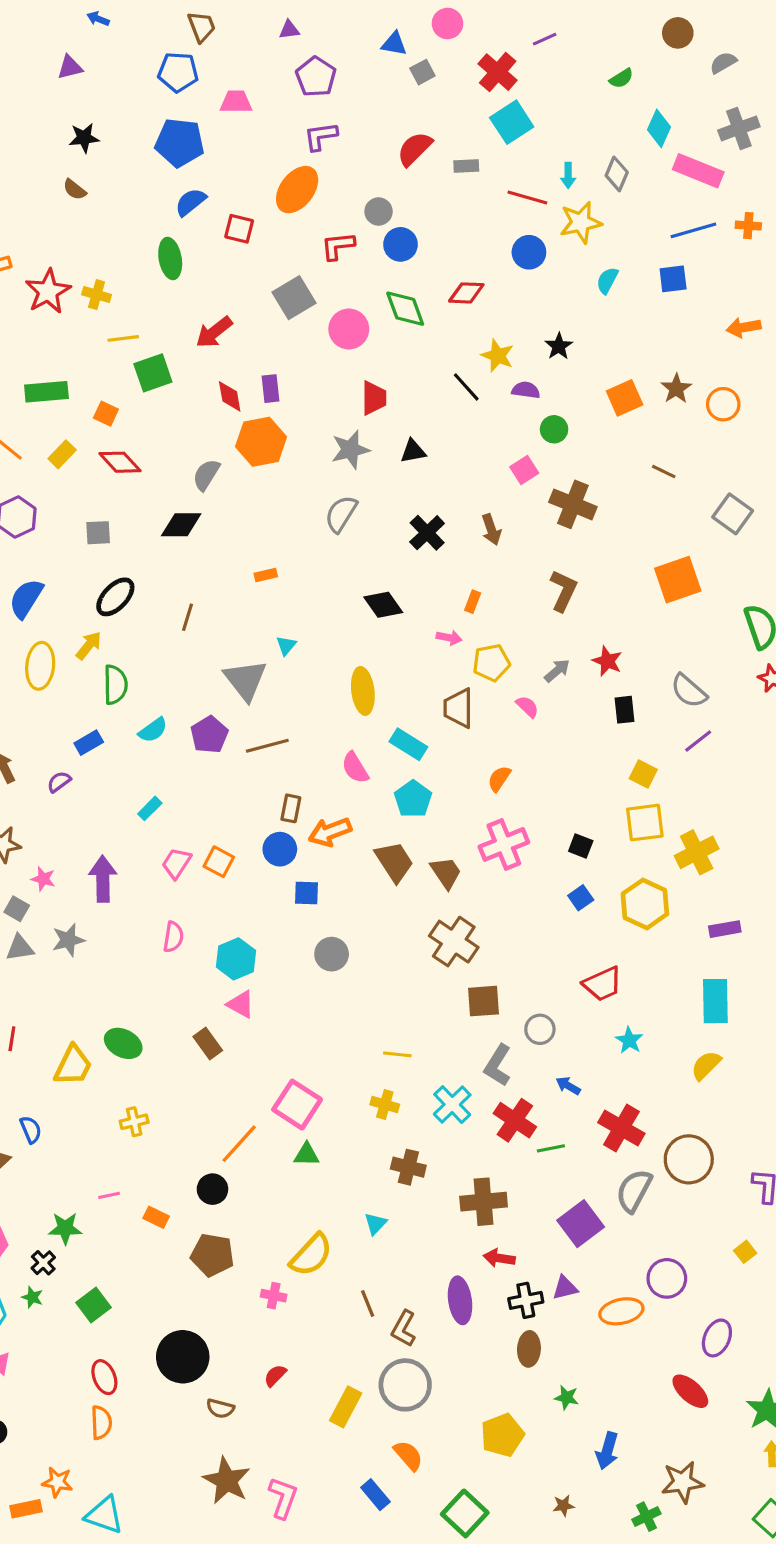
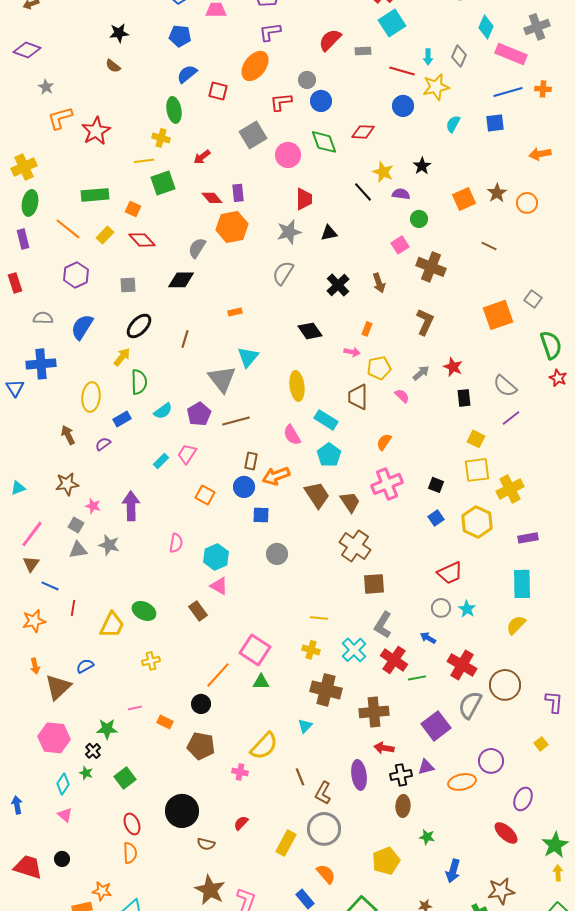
blue pentagon: (180, 143) -> (180, 36), size x0.7
yellow cross: (97, 295) -> (161, 138), moved
red arrow: (214, 332) -> (202, 157), size x0.7
red diamond: (230, 396) -> (212, 198), turned -30
gray square: (733, 514) -> (533, 299), moved, size x0.7
cyan triangle: (286, 645) -> (248, 357), size x1.6
yellow ellipse: (40, 666) -> (91, 397), moved
pink trapezoid: (176, 863) -> (187, 454), moved
gray star: (68, 940) -> (109, 545), turned 30
gray circle: (540, 1029) -> (441, 608), moved
blue semicircle: (31, 1130) -> (85, 666), turned -96
brown cross: (408, 1167) -> (326, 690), size x1.4

